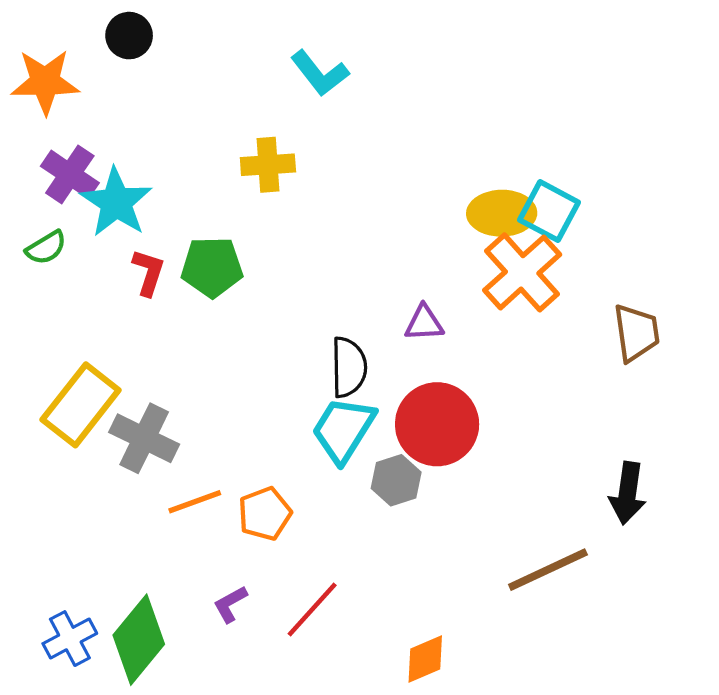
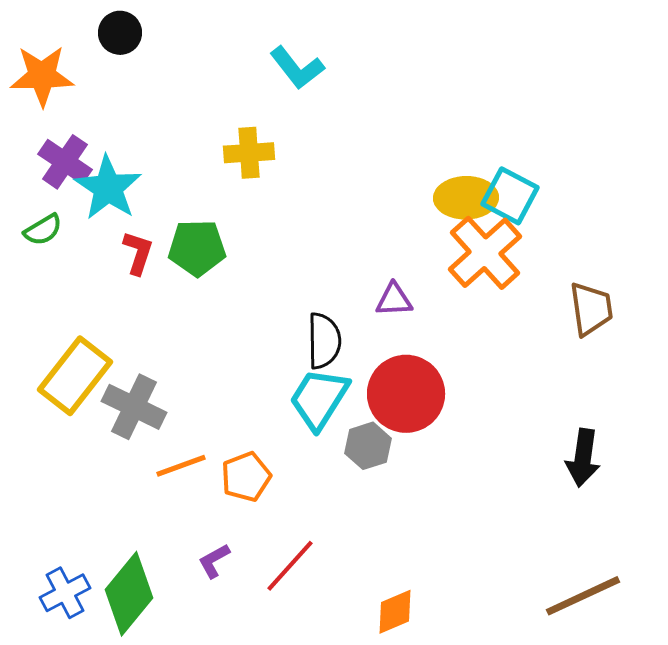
brown line: (548, 570) -> (583, 596), moved

